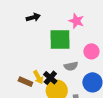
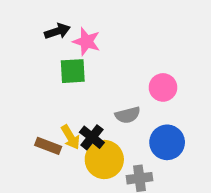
pink star: (76, 21) -> (87, 42), moved
green square: (60, 39) -> (73, 71), moved, size x0.7

